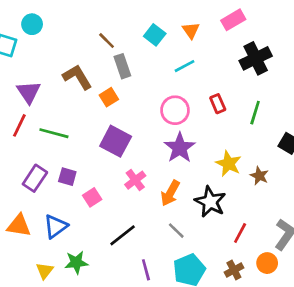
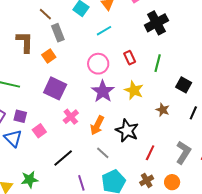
brown L-shape: (77, 77) -> (25, 42), turned 35
yellow star: (228, 164) -> (134, 90), moved
blue triangle: (55, 226) -> (13, 138), moved, turned -36
orange circle: (267, 263) -> (172, 182), moved

